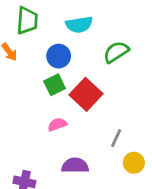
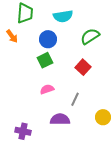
red square: (86, 94) -> (83, 67), moved, size x0.7
gray line: (116, 138) -> (75, 99), moved

